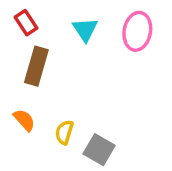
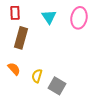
red rectangle: (26, 23) -> (15, 13), turned 32

